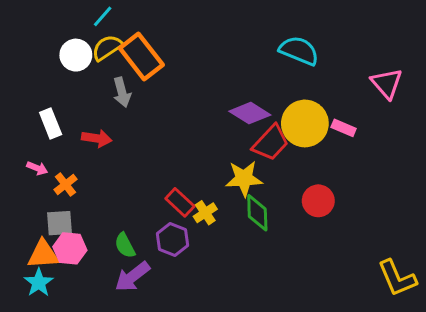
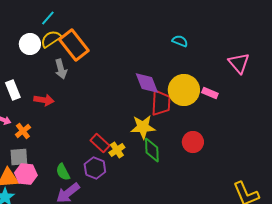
cyan semicircle: (299, 51) -> (180, 41), size x0.6
purple diamond: (250, 113) -> (147, 83), turned 36
red trapezoid: (271, 143) -> (161, 103), turned -40

